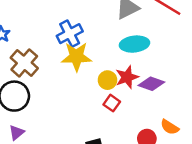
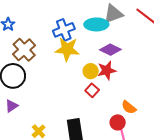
cyan ellipse: (134, 44) -> (96, 24), moved
purple diamond: (151, 84) -> (110, 50), moved
orange semicircle: (170, 127) -> (129, 107), moved

